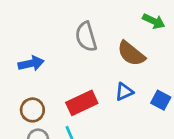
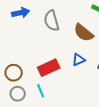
blue arrow: (31, 63) -> (21, 13), moved

